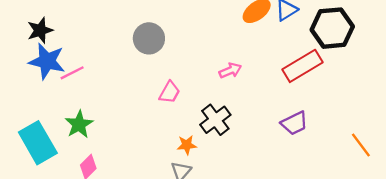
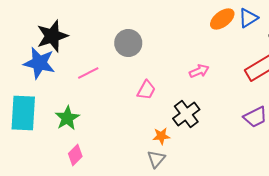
black star: (40, 30) -> (52, 36), moved, size x1.4
pink line: (72, 73) -> (88, 73), moved
cyan rectangle: (38, 143) -> (23, 113), moved, turned 33

